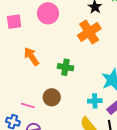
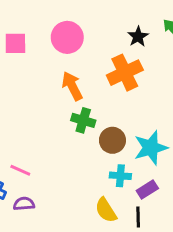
orange arrow: (31, 56) -> (72, 86), moved
brown circle: (52, 97) -> (112, 140), moved

